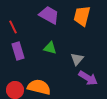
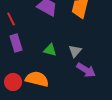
green triangle: (50, 48) -> (50, 50), moved

